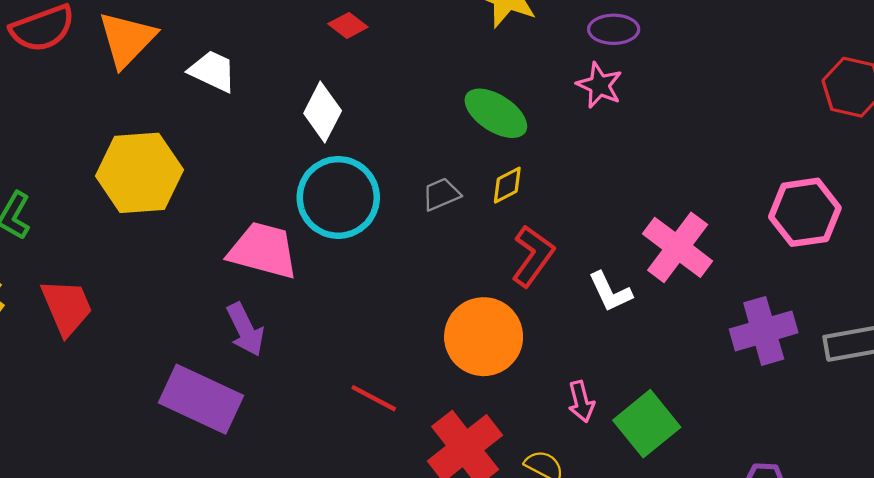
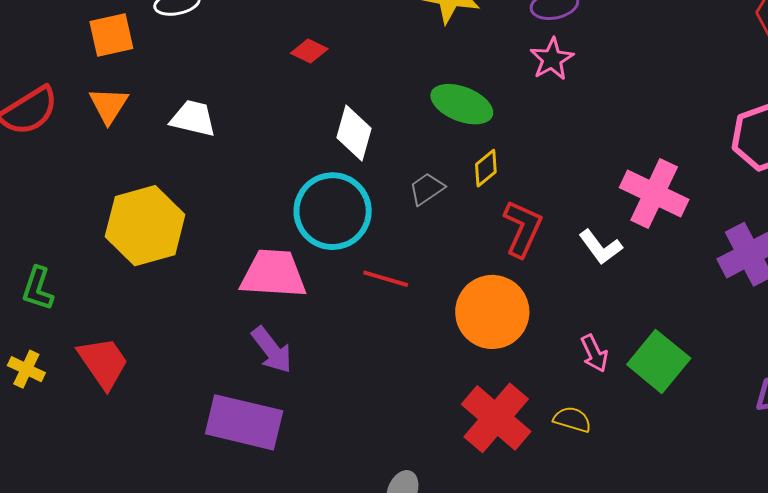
orange triangle: (127, 39) -> (109, 105), size x0.7
pink star: (599, 85) -> (552, 59), turned 30
white diamond: (323, 112) -> (354, 133), moved
red line: (374, 398) -> (386, 279), moved

